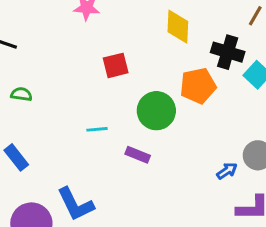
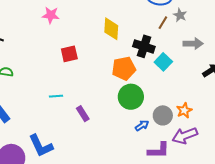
green circle: (156, 111) -> (131, 97), moved
purple rectangle: (138, 155) -> (83, 114), turned 35

